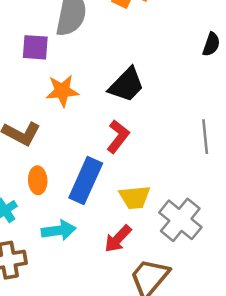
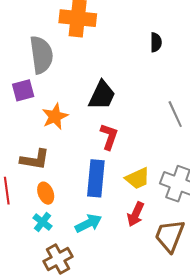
orange ellipse: (38, 180) -> (46, 193), moved

